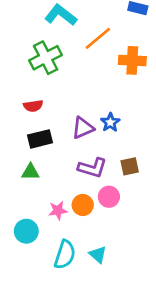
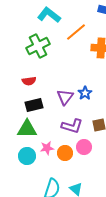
purple triangle: (83, 128) -> (65, 97), turned -30
green triangle: (30, 172) -> (27, 129), size x1.5
pink star: (58, 211) -> (47, 148), moved
cyan circle: (26, 231) -> (27, 156), moved

